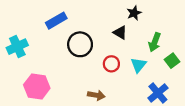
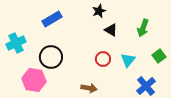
black star: (134, 13) -> (99, 11), moved
green arrow: (155, 42) -> (143, 28), moved
black circle: (80, 44) -> (51, 57), moved

